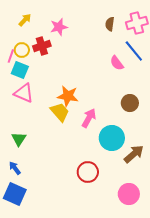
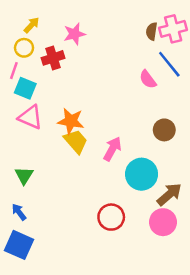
brown semicircle: (110, 24) -> (152, 31), moved
yellow circle: (22, 50) -> (24, 48), moved
orange star: (68, 96) -> (71, 121), moved
pink circle: (129, 194) -> (163, 222), moved

